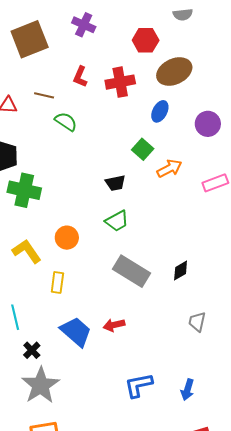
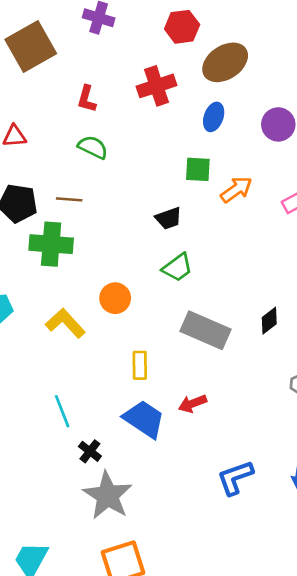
red L-shape: (80, 77) -> (87, 99), moved
brown line: (44, 95) -> (69, 199), moved
green square: (143, 149) -> (198, 169), turned -30
yellow rectangle: (57, 282) -> (140, 365), moved

